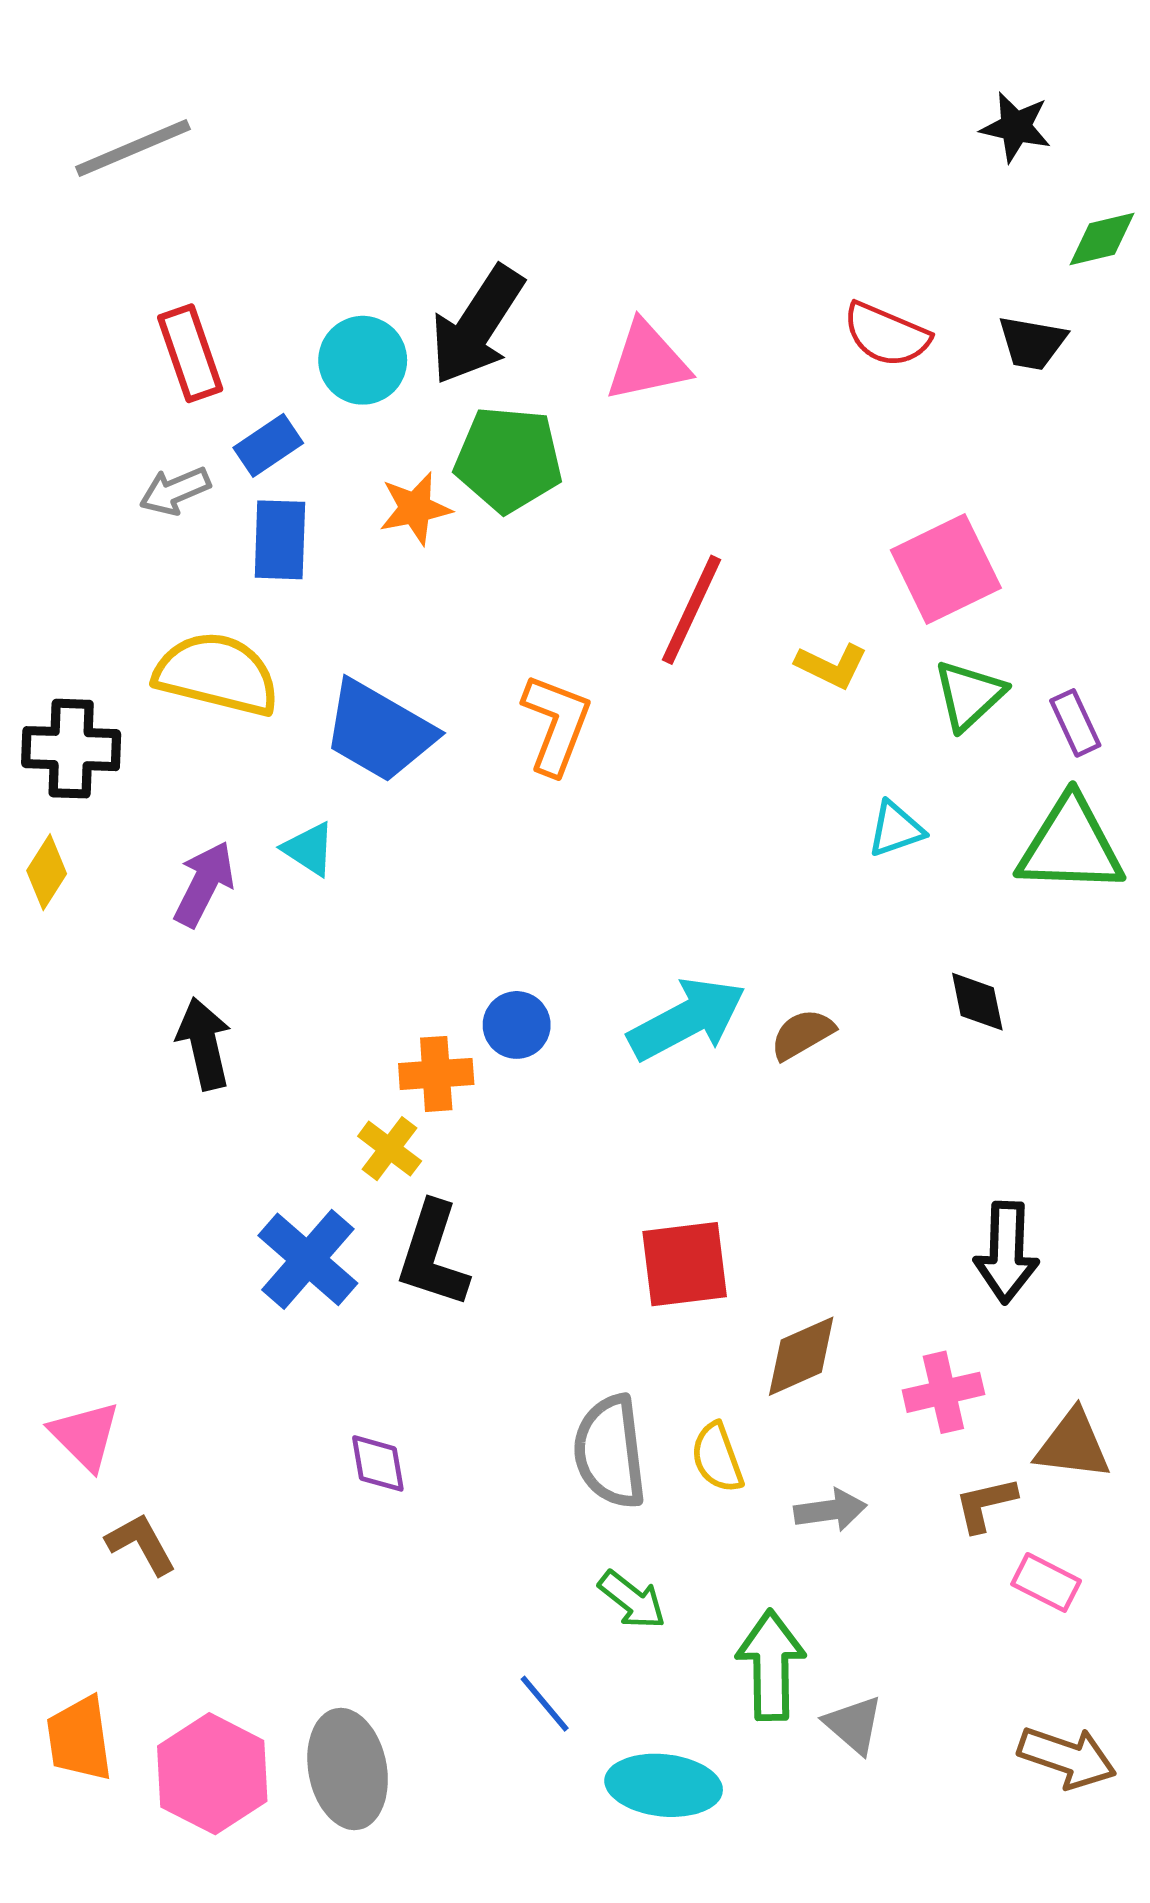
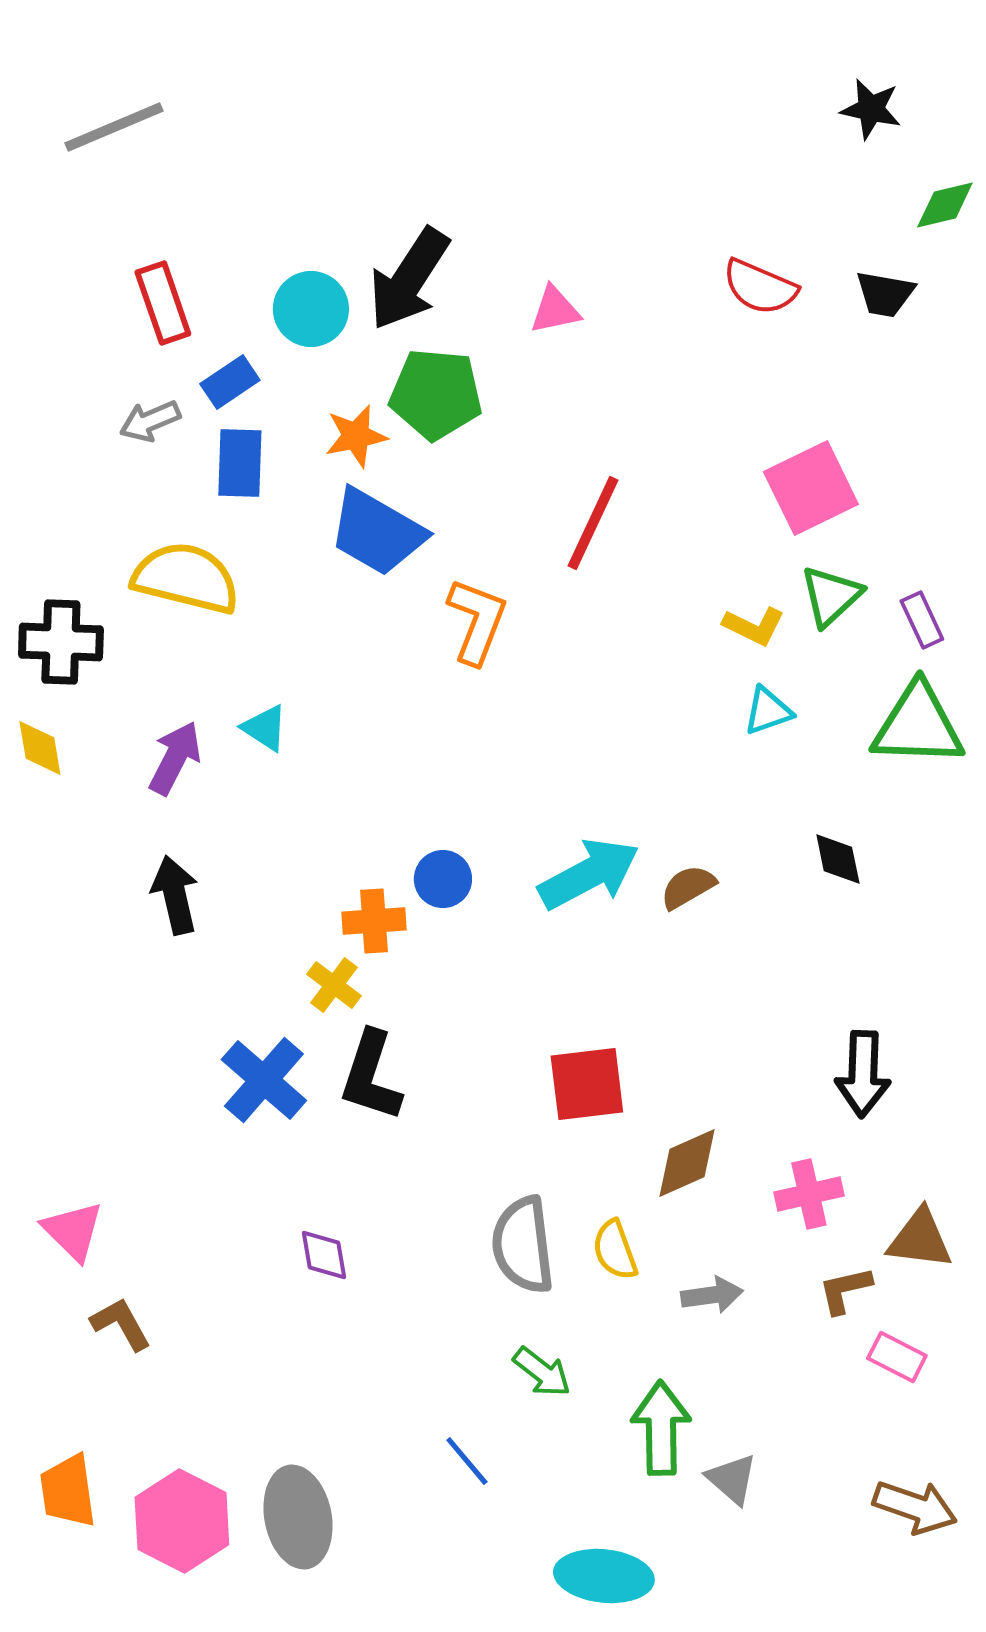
pink triangle: (647, 361) -> (555, 310), size x0.7
yellow L-shape: (832, 666) -> (754, 626), moved
blue trapezoid: (379, 731) -> (377, 532), moved
yellow diamond: (47, 872) -> (40, 748), turned -42
cyan ellipse: (664, 1785) -> (604, 1576), moved

